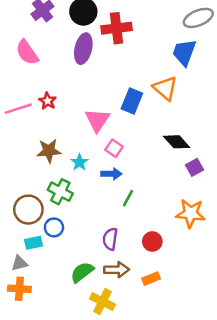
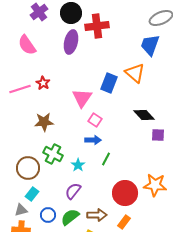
cyan star: (79, 162) -> (78, 165), moved
purple square: (194, 167) -> (158, 135), turned 32
orange star: (191, 213) -> (155, 185), moved
blue circle: (54, 227) -> (48, 215), moved
purple semicircle: (110, 239) -> (73, 191), moved, turned 30
red circle: (152, 241) -> (125, 193), size x1.6
cyan rectangle: (34, 243) -> (32, 194), turned -40
orange rectangle: (151, 279) -> (124, 222), turned -32

